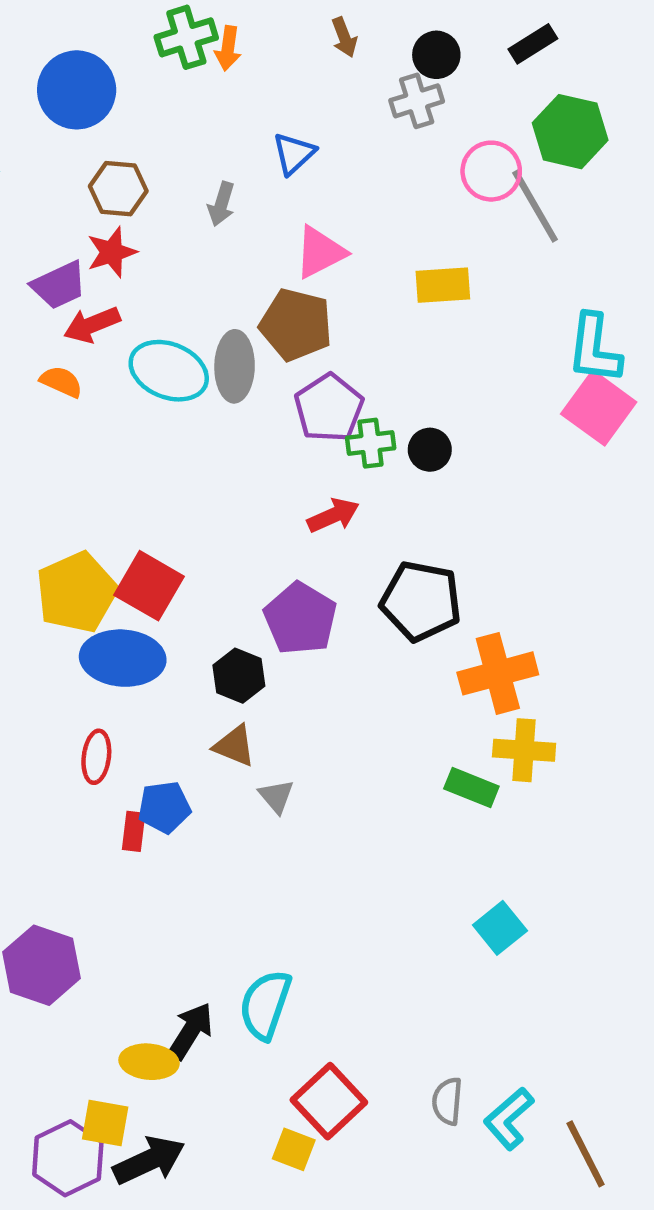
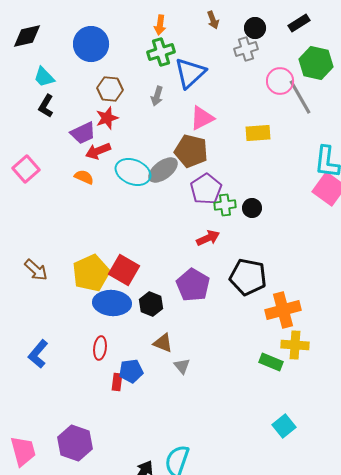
green cross: (186, 37) -> (161, 52), moved
blue triangle: (294, 154) -> (190, 73), size x1.6
gray ellipse: (235, 366) -> (163, 170), turned 52
black hexagon: (239, 676) -> (151, 304), moved

